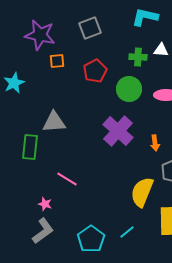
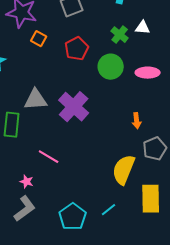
green cross: (138, 57) -> (120, 35), turned 36
orange square: (57, 61) -> (39, 39), turned 35
purple cross: (118, 131) -> (74, 107), moved

